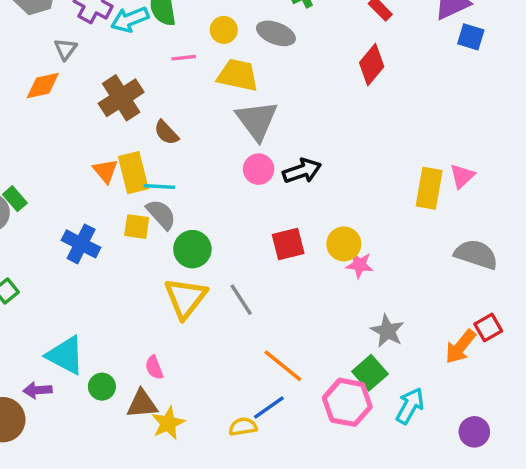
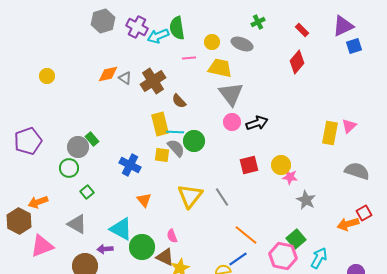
blue square: (471, 37) -> (354, 46), turned -35
gray triangle: (65, 49) -> (125, 78), moved, turned -32
orange triangle: (105, 171) -> (144, 200), moved
green circle: (192, 249) -> (194, 141), moved
gray star: (387, 331) -> (306, 200), moved
orange arrow: (460, 347) -> (348, 224), turned 35
green circle: (102, 387) -> (142, 247), size x1.6
brown triangle: (142, 404) -> (165, 257), turned 30

